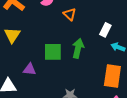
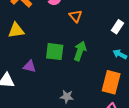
white rectangle: (105, 30) -> (117, 27), moved
yellow triangle: (12, 35) -> (16, 30), turned 42

